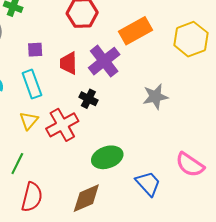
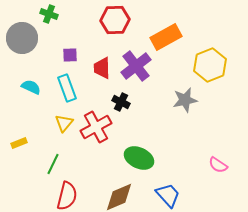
yellow hexagon: (191, 39) -> (210, 65), moved
green ellipse: (107, 157) -> (139, 158), turned 44
pink semicircle: (190, 165) -> (218, 165), size x0.7
blue trapezoid: (148, 183) -> (168, 195), moved

